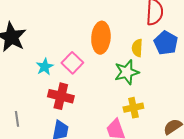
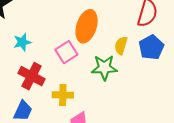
pink square: (72, 63) -> (66, 52), moved
yellow cross: (133, 108) -> (63, 95), moved

